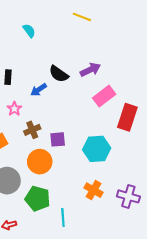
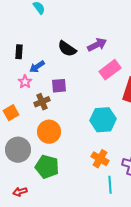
blue arrow: (39, 90) -> (37, 67), moved
purple square: (58, 139) -> (59, 86), moved
cyan line: (63, 218) -> (110, 185), moved

